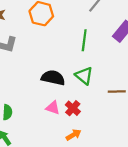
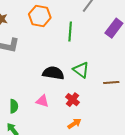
green line: (84, 40) -> (70, 32), moved
pink triangle: (53, 108) -> (42, 101), moved

